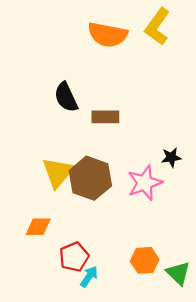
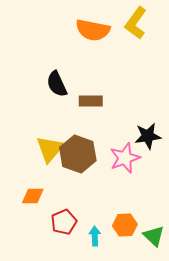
black star: (171, 157) -> (148, 136), size x1.5
cyan arrow: (89, 277) -> (95, 236), moved, turned -36

